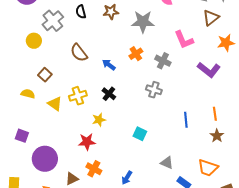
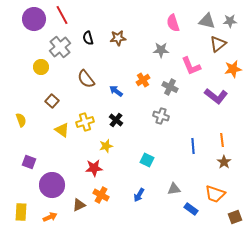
gray star: (143, 22) -> (161, 50), moved, size x0.7
yellow semicircle: (28, 94) -> (21, 120), moved, turned 56
gray triangle: (167, 163) -> (174, 189), turned -32
blue arrow: (127, 178) -> (139, 195), moved

